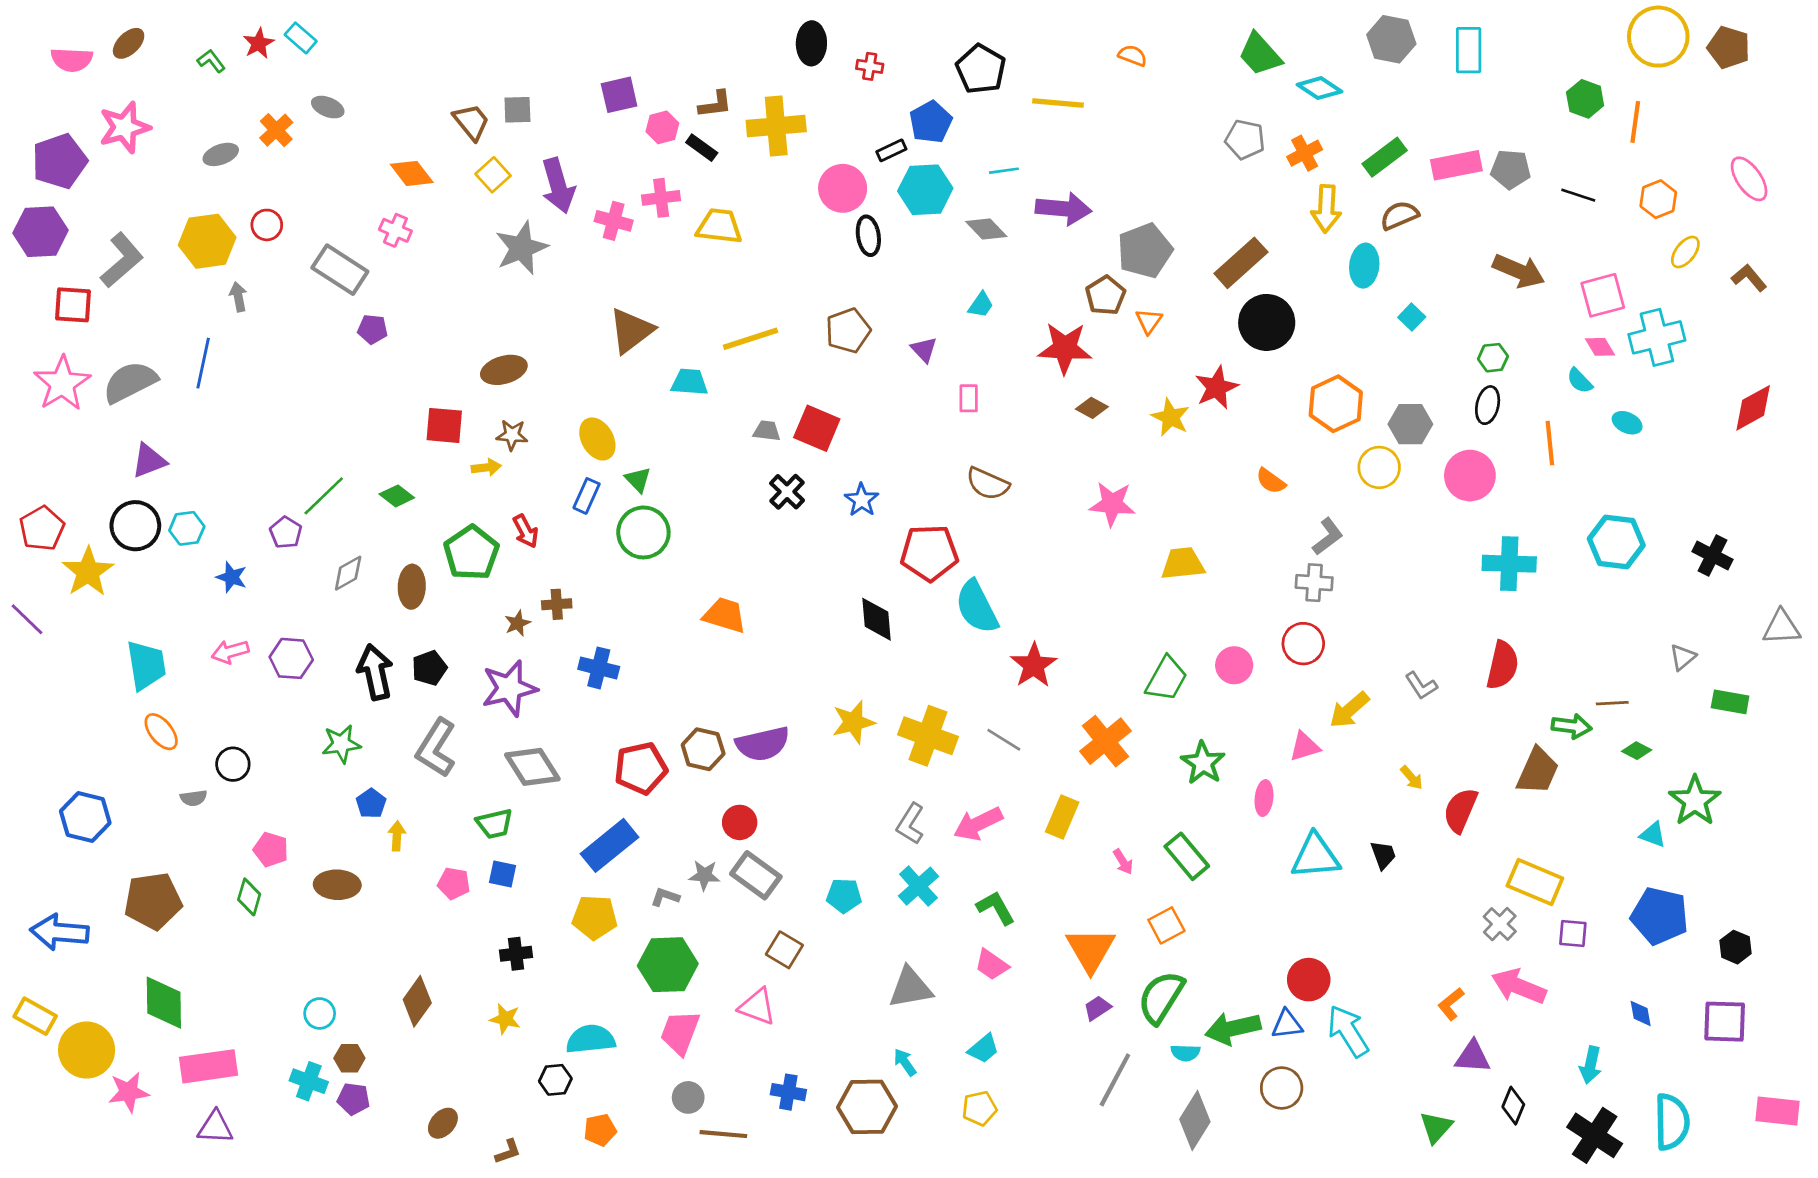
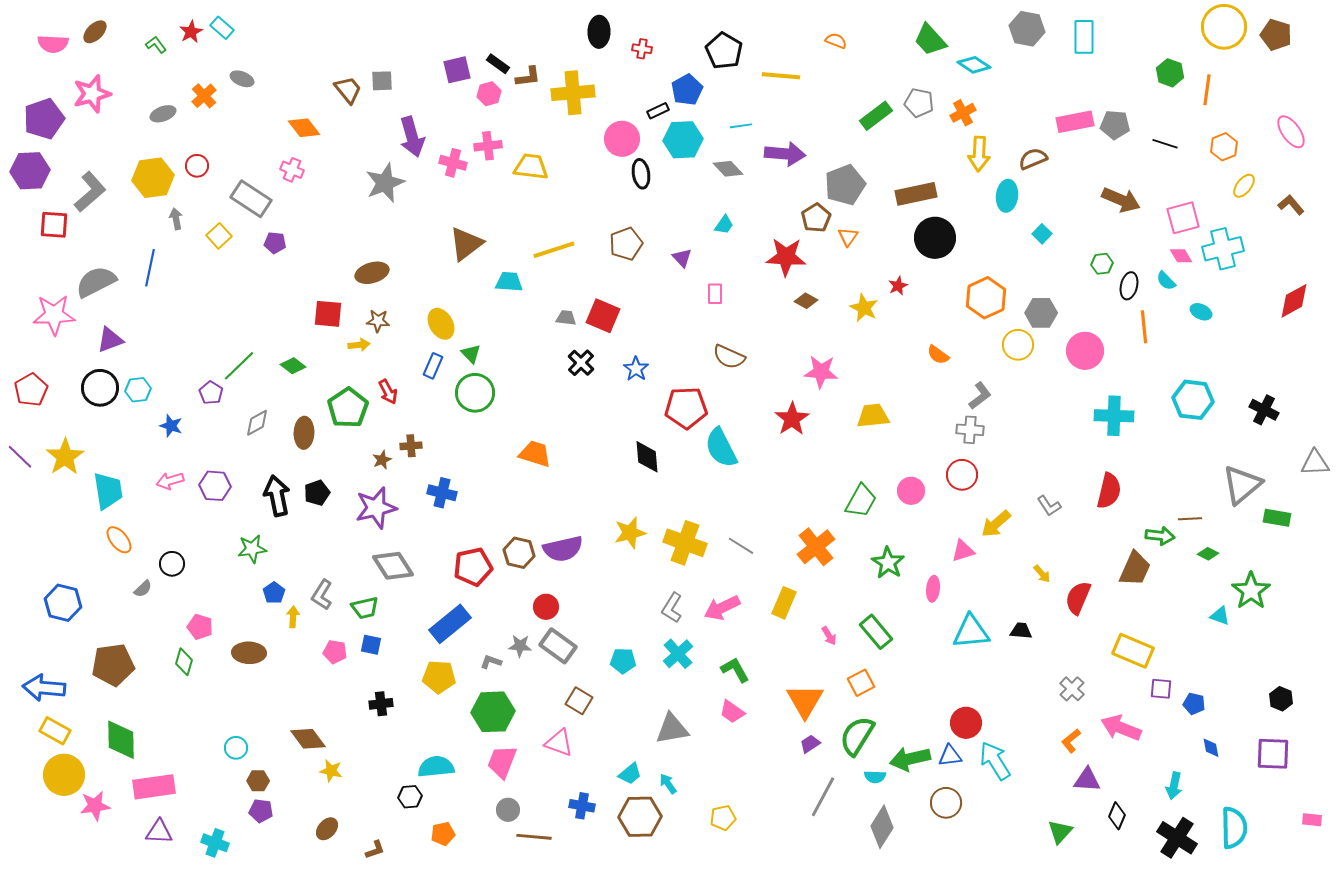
black rectangle: (702, 148) -> (498, 64), moved
green rectangle: (1385, 157) -> (876, 116), moved
yellow square: (493, 175) -> (219, 236), moved
brown rectangle: (1241, 263) -> (916, 194), turned 30
pink star: (62, 383) -> (54, 315), moved, turned 30
red star: (1217, 387) -> (898, 286), size x0.6
black ellipse: (1488, 405) -> (1129, 286), moved
yellow star: (88, 572) -> (65, 457), moved
gray triangle: (1683, 657) -> (1242, 485), size x2.0
red star: (1034, 665) -> (792, 419), moved
gray L-shape: (436, 748) -> (322, 595), moved, size x0.7
gray semicircle: (194, 798) -> (143, 589), turned -36
black trapezoid: (1383, 855) -> (1021, 631), turned -65
blue pentagon: (1660, 916) -> (1194, 704), moved, size x0.5
gray cross: (1500, 924) -> (1072, 689), moved
brown diamond: (417, 1001) -> (308, 739), turned -72
yellow rectangle: (35, 1016) -> (55, 731), moved
yellow star: (505, 1019) -> (331, 771), moved
cyan trapezoid: (984, 1049) -> (630, 774), moved
cyan cross: (309, 1081) -> (215, 843), moved
pink rectangle: (1777, 1111) -> (1312, 820), size x0.6

